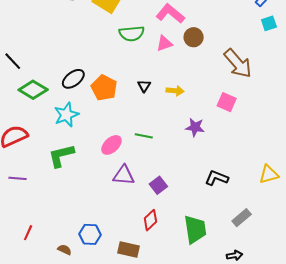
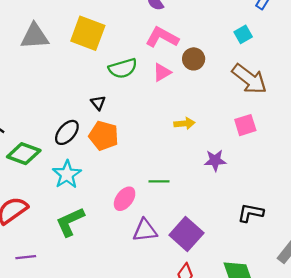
cyan square: (269, 23) -> (243, 34), moved
black triangle: (144, 86) -> (98, 103), moved
pink square: (227, 102) -> (245, 125), turned -30
purple square: (158, 185) -> (186, 234), size x1.6

